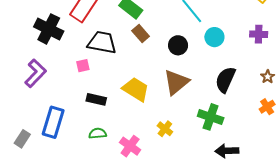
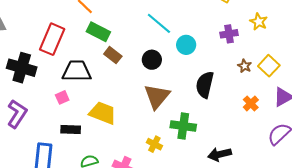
brown star: (268, 77) -> (245, 66), moved
yellow trapezoid: (136, 89) -> (103, 113), moved
black rectangle: (96, 99) -> (71, 130), moved
green cross: (211, 117) -> (183, 126), moved

